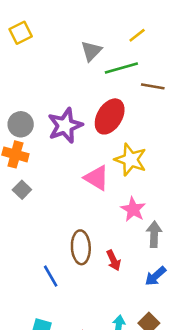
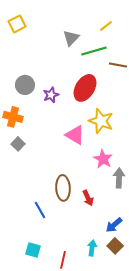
gray circle: (21, 124) -> (25, 85), moved
purple star: (65, 126) -> (51, 95), size x0.6
blue arrow: (155, 276) -> (114, 225), moved

